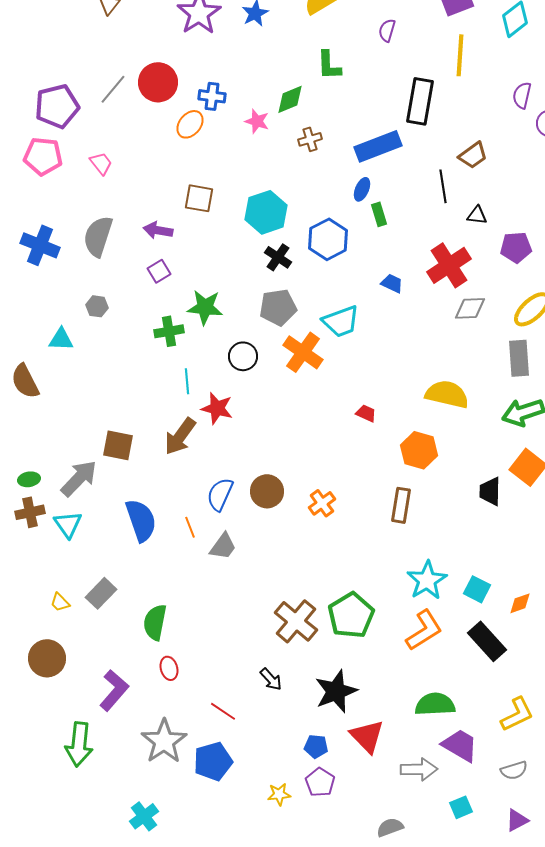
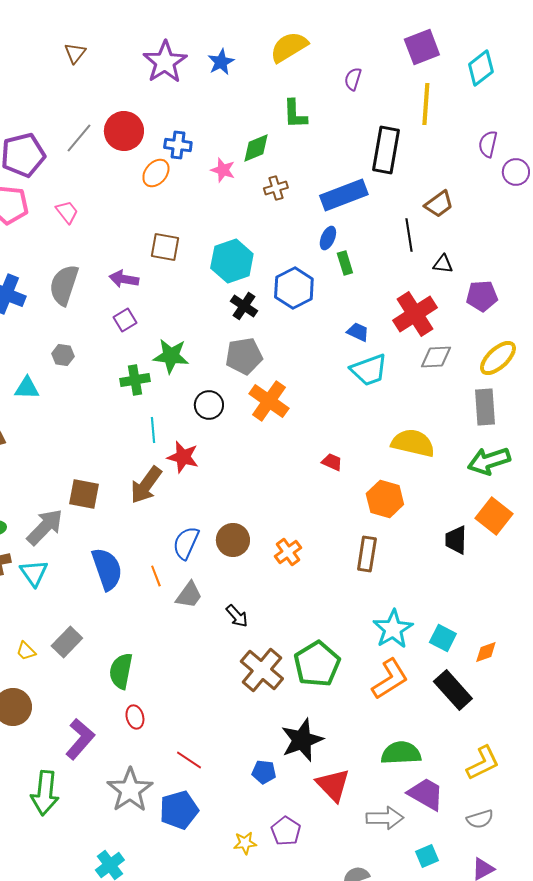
cyan trapezoid: (341, 321) -> (369, 370), moved
black arrow: (271, 679) -> (237, 616), moved
blue pentagon: (316, 746) -> (264, 772), moved

